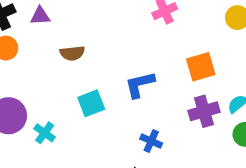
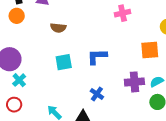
orange square: (201, 67) -> (150, 50), moved
cyan cross: (45, 133) -> (19, 80), moved

